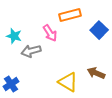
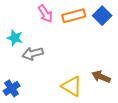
blue square: (99, 30) -> (102, 16), moved
pink arrow: (50, 33) -> (45, 14), moved

